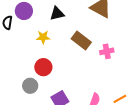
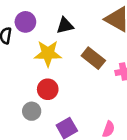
yellow star: (43, 37) -> (48, 53), size x1.6

